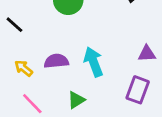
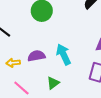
yellow arrow: (24, 68) -> (13, 63), turned -40

